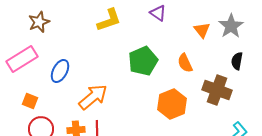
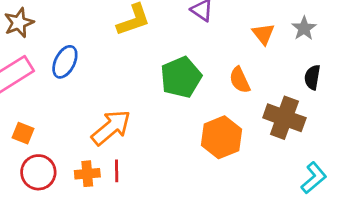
brown star: (39, 22) -> (19, 23), moved
gray star: (231, 26) -> (304, 28), size x0.7
blue ellipse: (60, 71) -> (65, 62), moved

